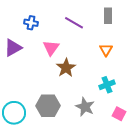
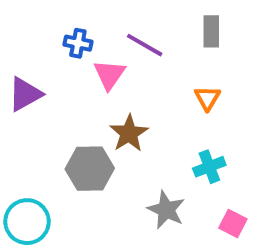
blue cross: (31, 23) -> (78, 43), moved
pink triangle: (51, 48) -> (109, 75), moved
gray hexagon: (48, 106) -> (90, 169), moved

